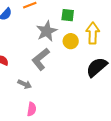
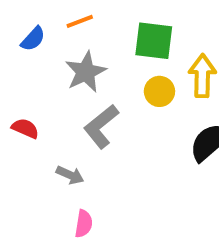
green square: (68, 15) -> (154, 41), size x1.5
gray star: (47, 31) -> (86, 72), moved

